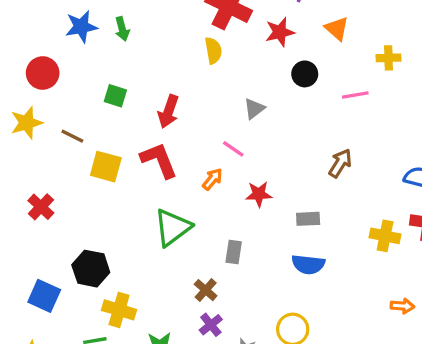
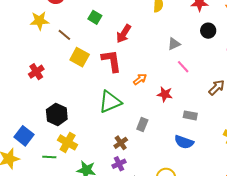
pink line: (233, 149) -> (183, 67), moved
blue square: (44, 296) -> (24, 136), moved

